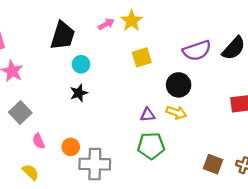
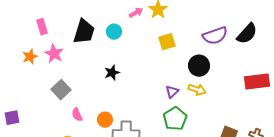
black trapezoid: (63, 36) -> (84, 32), moved
cyan circle: (81, 64) -> (114, 32), moved
purple triangle: (148, 115) -> (172, 92), turned -40
green pentagon: (151, 146) -> (175, 119), turned -30

